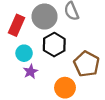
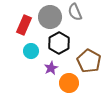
purple star: (30, 72) -> (51, 68), moved

